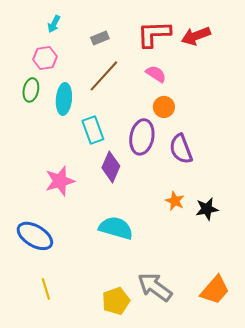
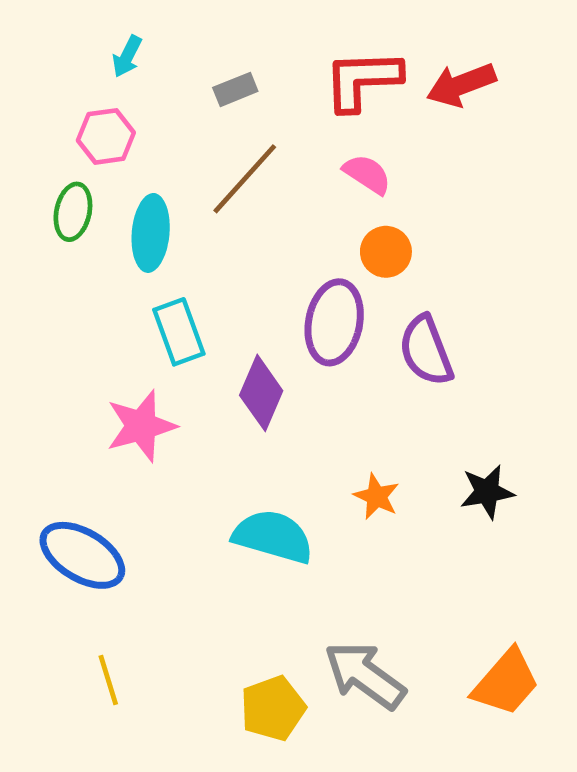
cyan rectangle: (93, 130) -> (179, 332), moved
orange star: (175, 201) -> (377, 497), moved

